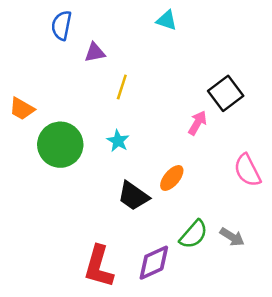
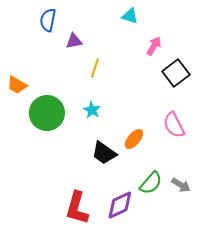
pink arrow: (197, 123) -> (154, 46), moved
pink semicircle: (247, 170) -> (174, 125), moved

